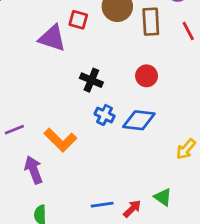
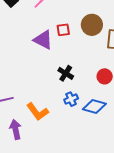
red square: (78, 20) -> (63, 30), turned -32
blue cross: (105, 115) -> (71, 99), turned 32

